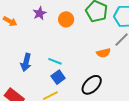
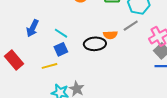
black ellipse: (92, 85) -> (95, 44), moved, turned 30

